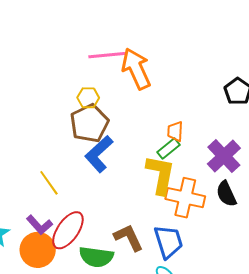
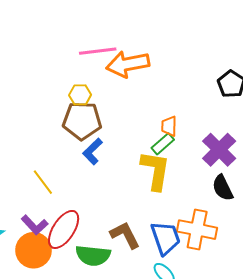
orange arrow: (136, 69) -> (128, 64), turned -75
brown pentagon: (89, 123) -> (82, 121), turned 30
blue L-shape: (99, 154) -> (93, 151), size x0.7
orange cross: (185, 198) -> (197, 230), moved

